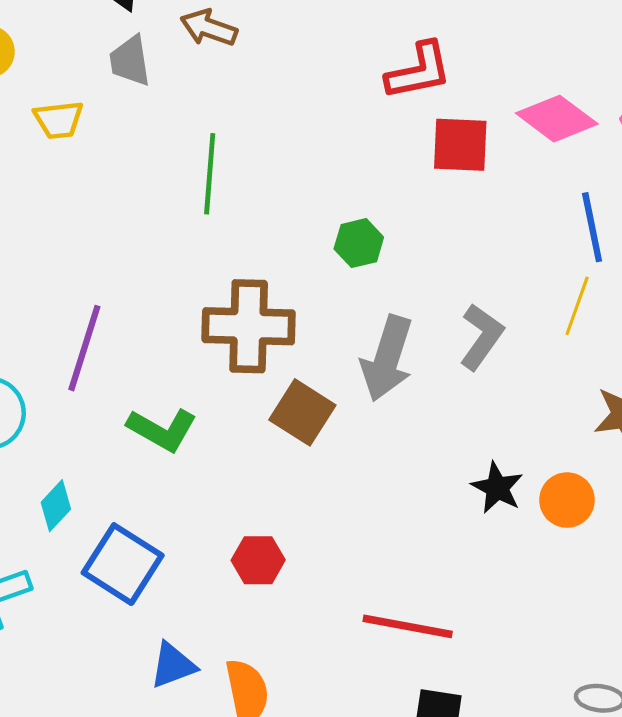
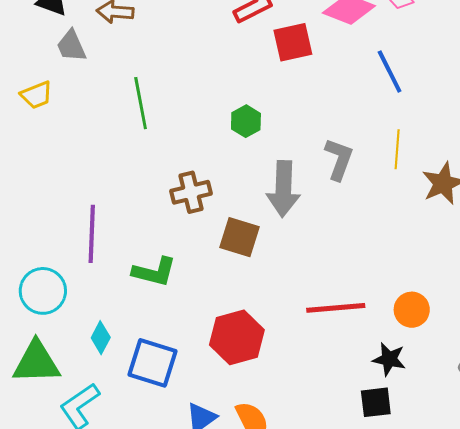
yellow line: (577, 306) -> (397, 149), moved
brown cross: (249, 326) -> (191, 192), size x0.7
black star: (497, 488) -> (389, 359), moved
orange circle: (567, 500) -> (412, 310), moved
red hexagon: (258, 560) -> (237, 337), size x1.6
red line: (408, 626) -> (336, 308), moved

